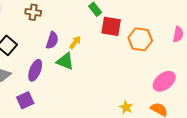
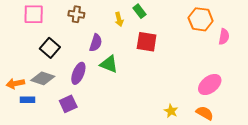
red square: (111, 26) -> (147, 42), moved
orange hexagon: (140, 39) -> (201, 19), moved
yellow arrow: (75, 42) -> (119, 19), moved, turned 128

